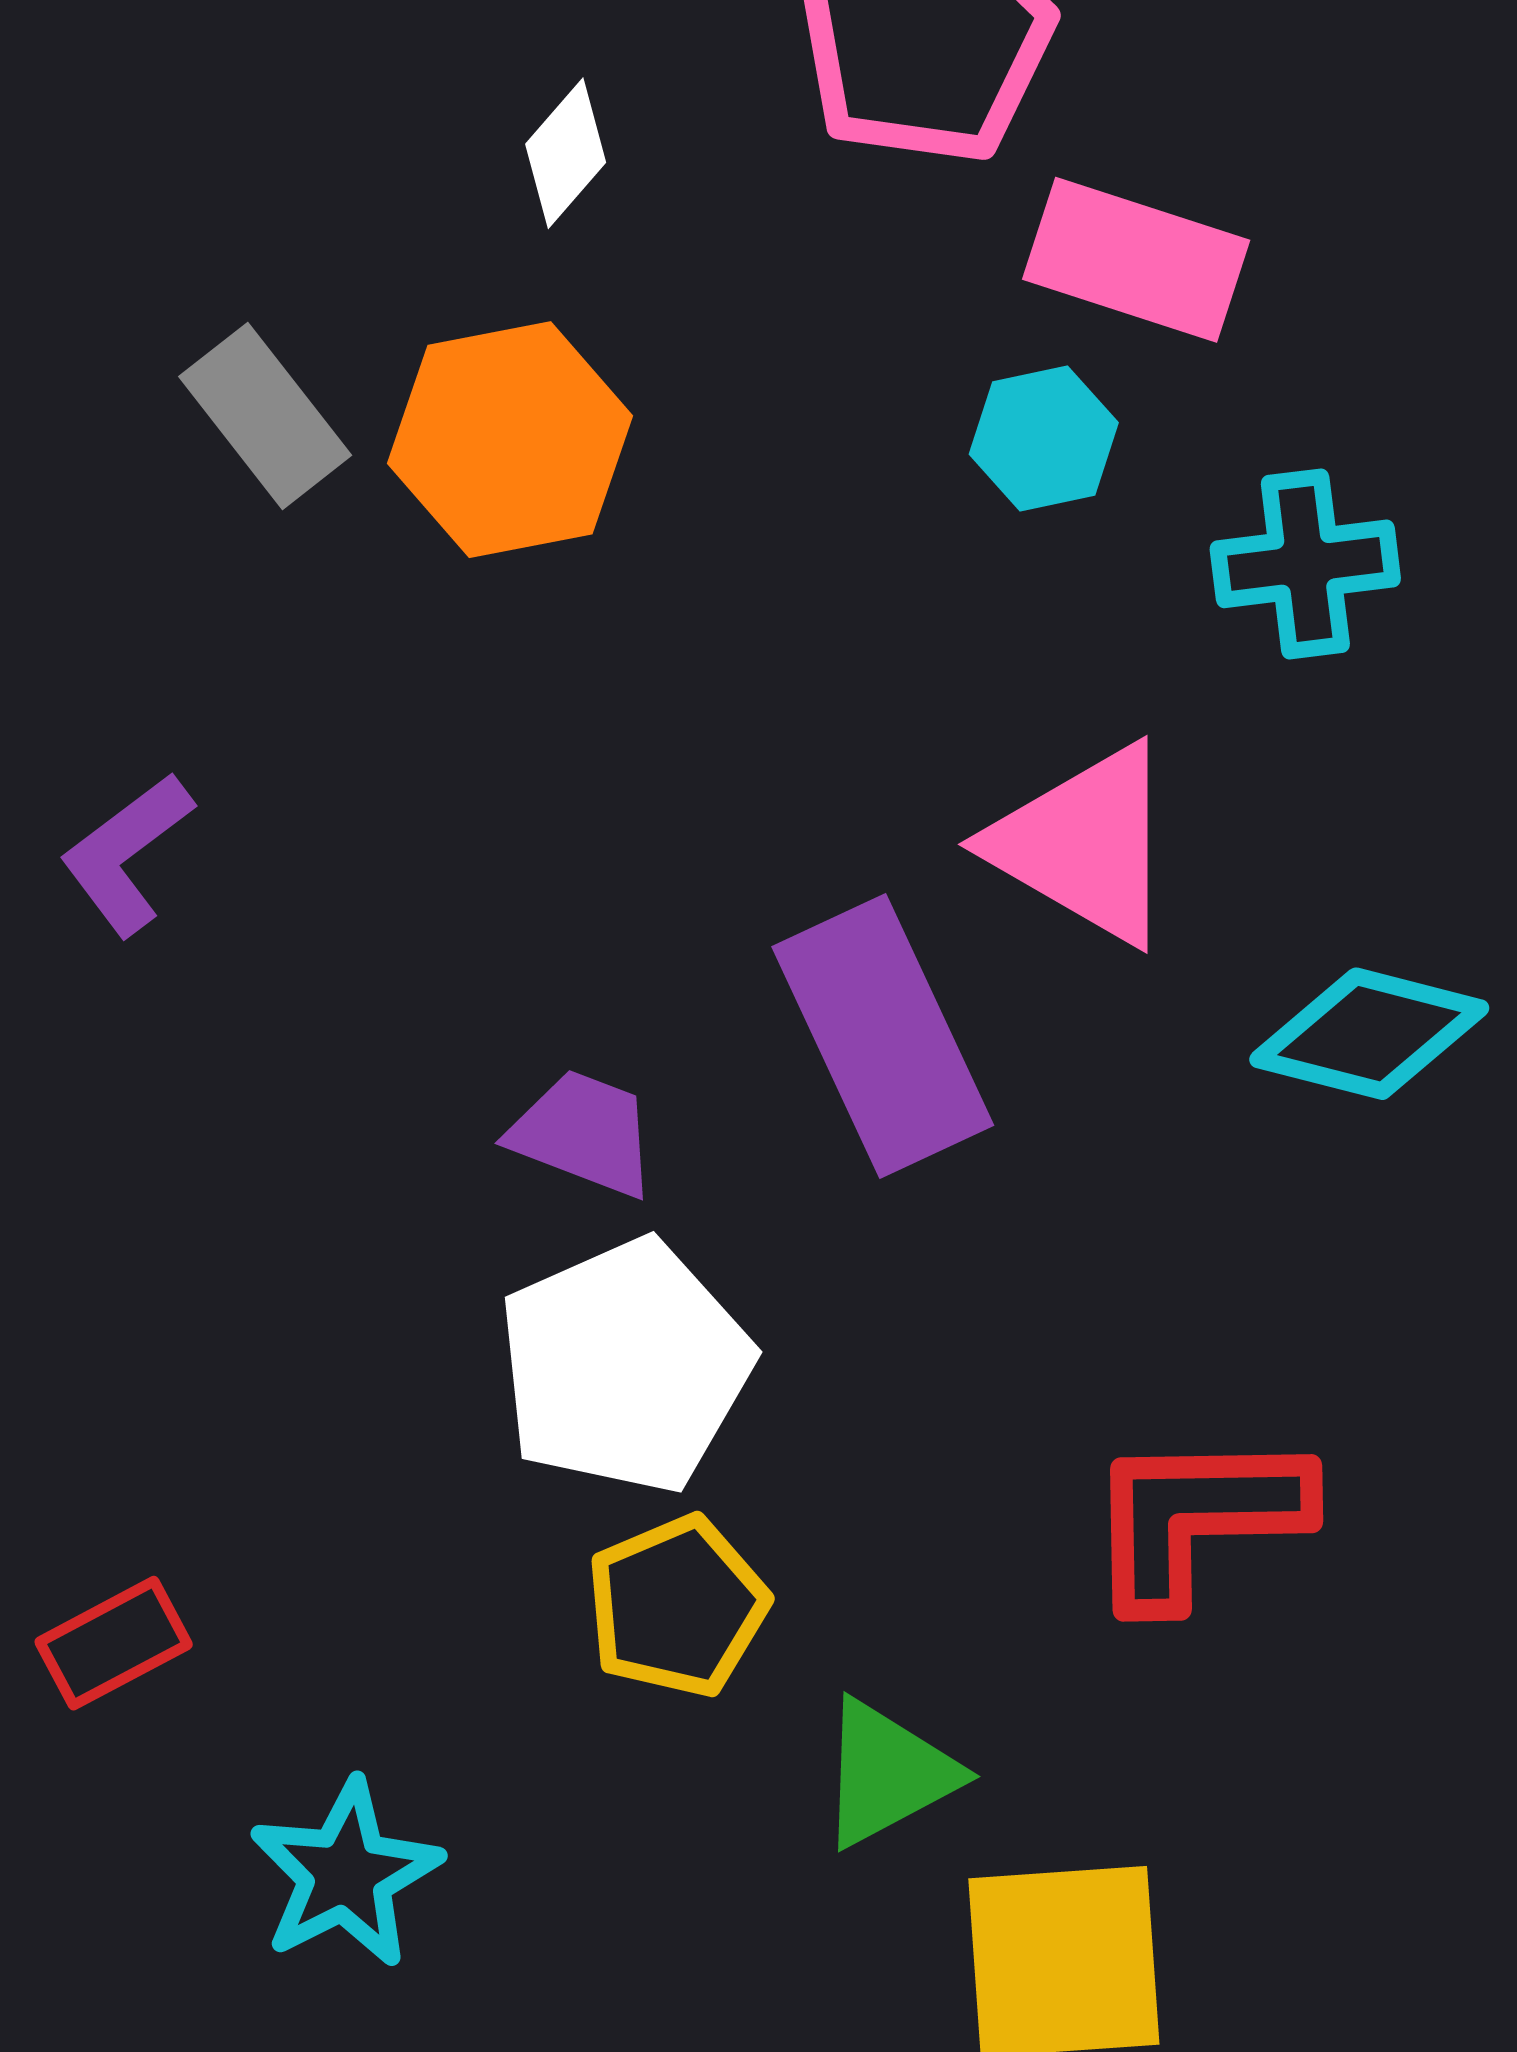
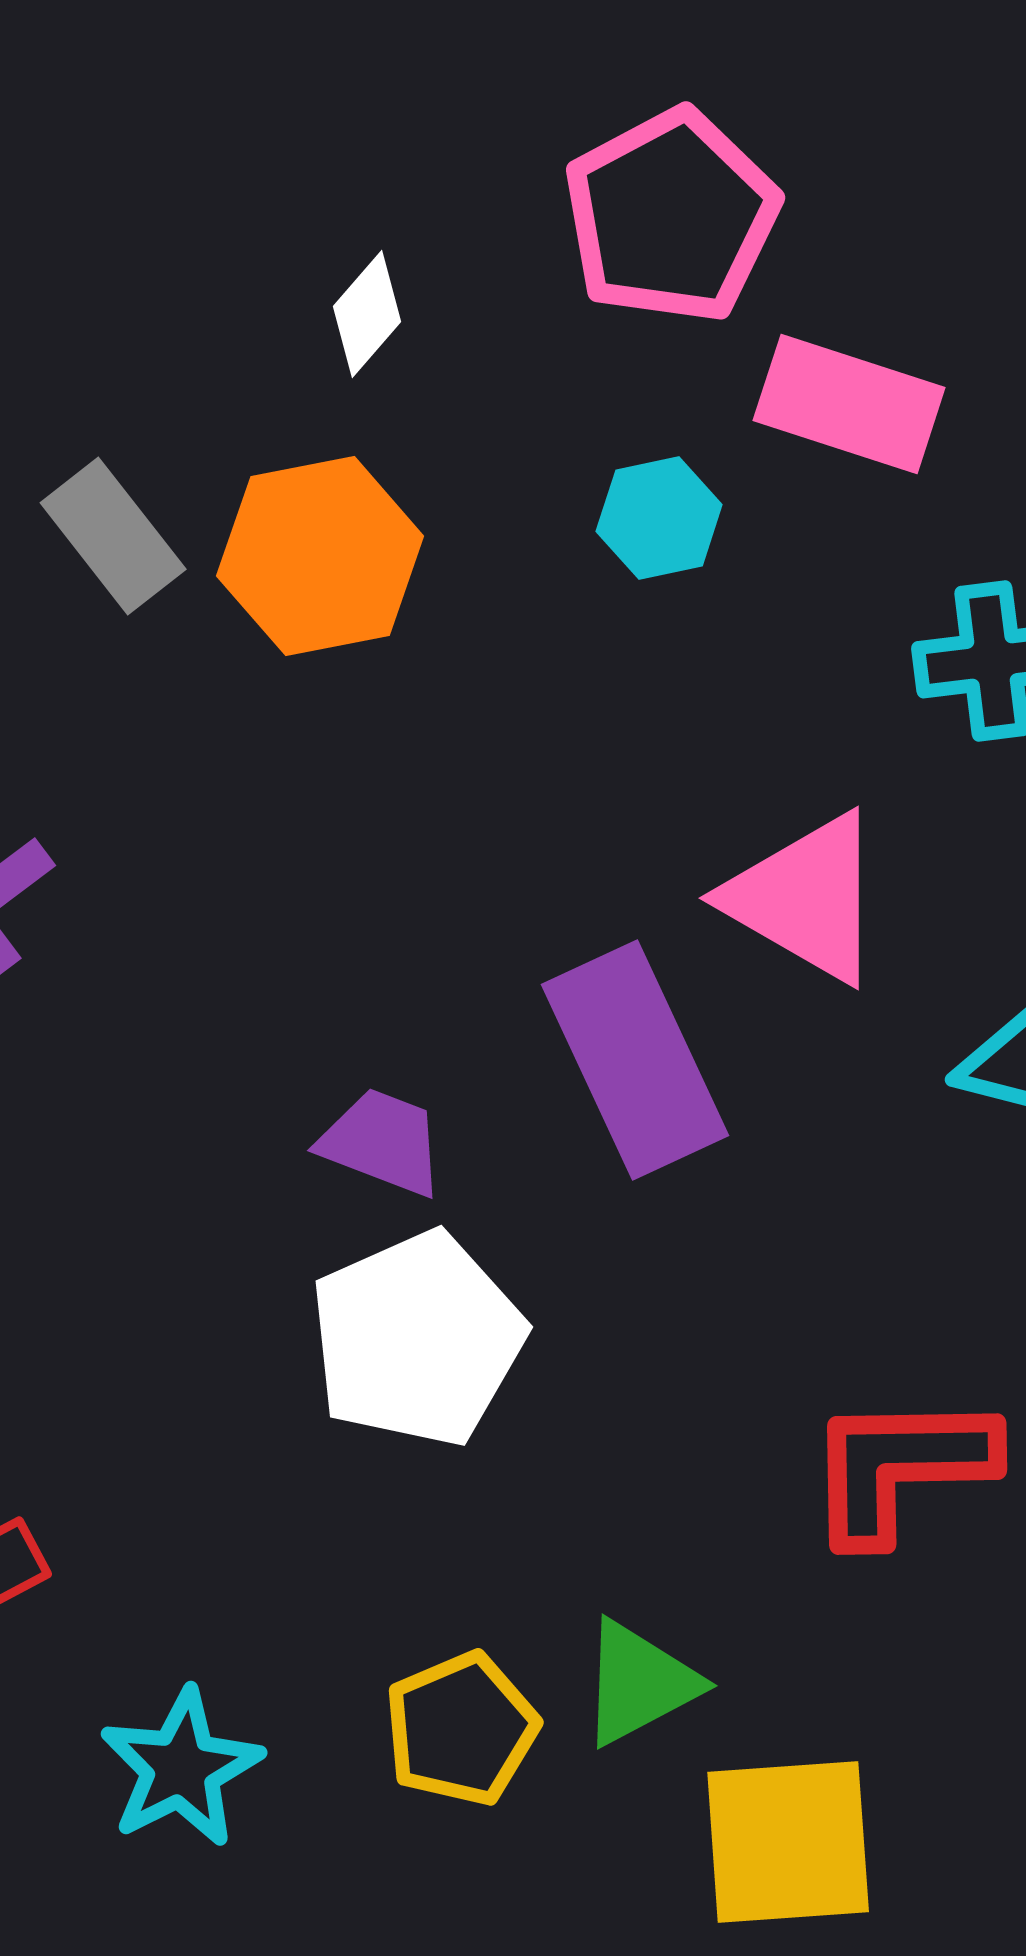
cyan hexagon: (1044, 438) -> (659, 518), moved
yellow pentagon: (677, 1606) -> (461, 1729), moved

